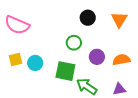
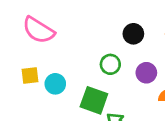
purple circle: (97, 57) -> (146, 73), moved

